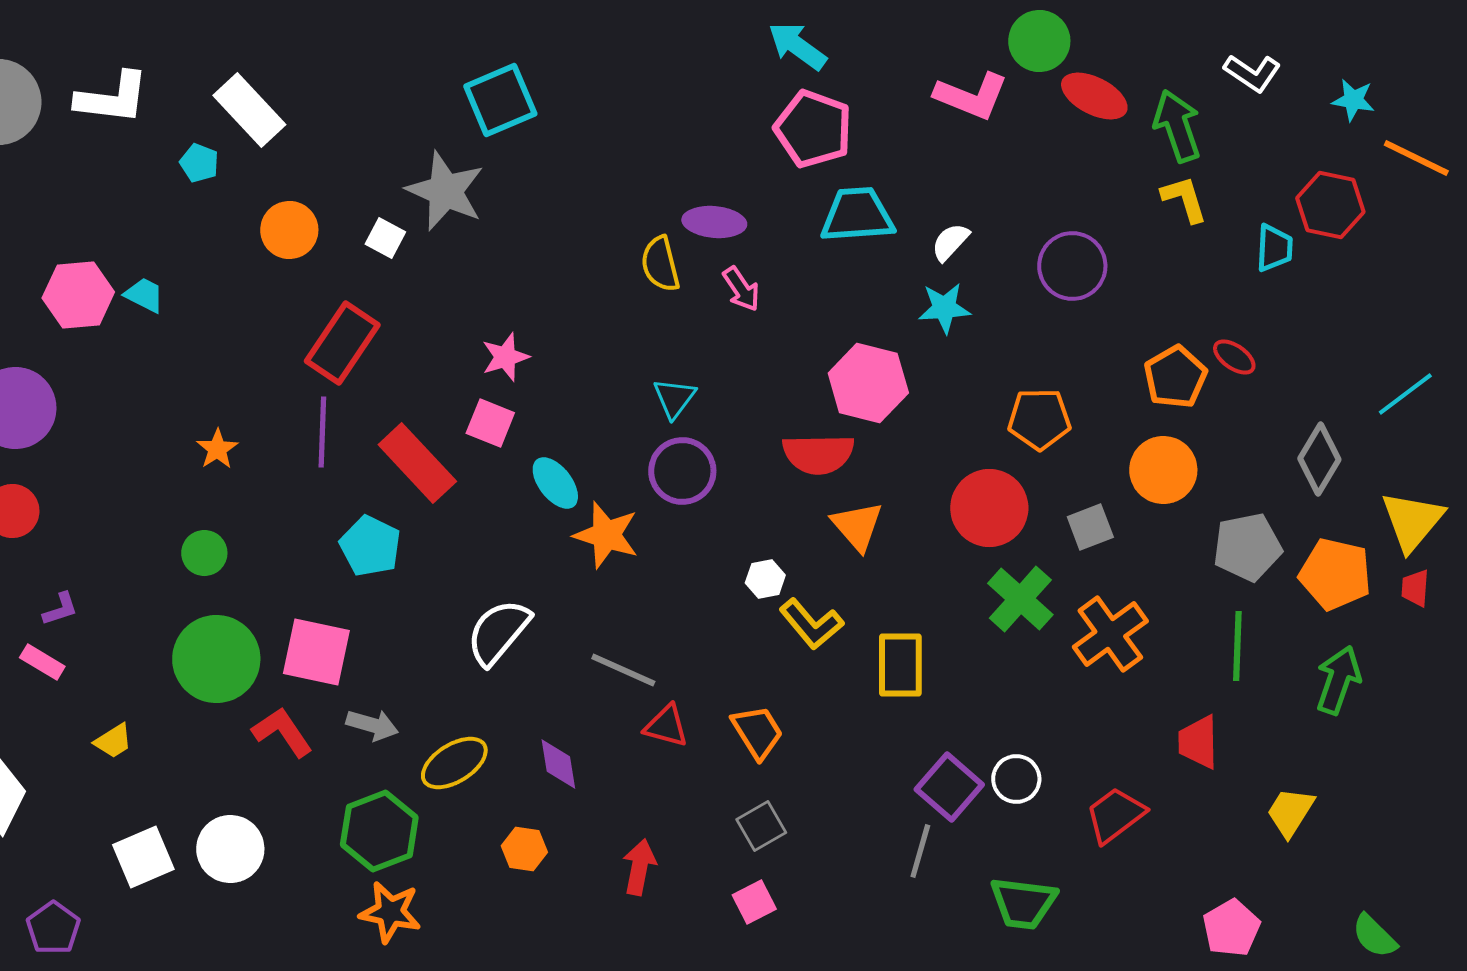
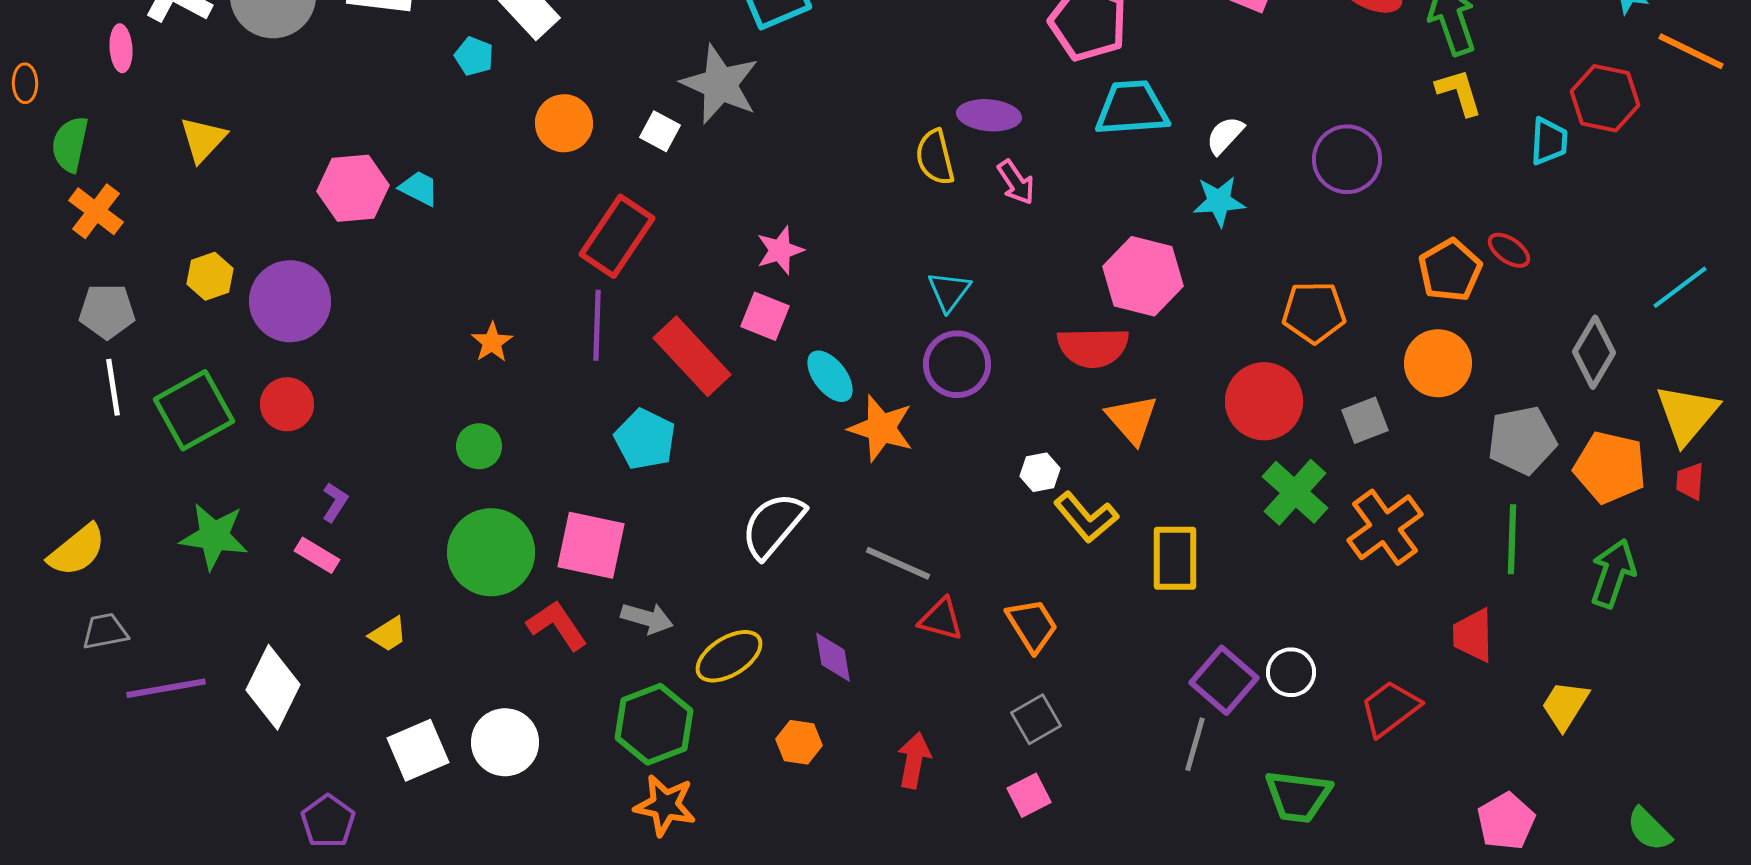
purple L-shape: (60, 609) -> (335, 502), turned -39

